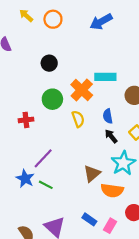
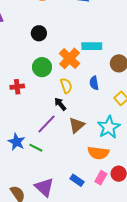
black arrow: (111, 136) -> (60, 104), moved
purple line: (43, 158) -> (46, 124), moved
brown triangle: (92, 174) -> (77, 125), moved
pink rectangle: (110, 226) -> (101, 178), moved

